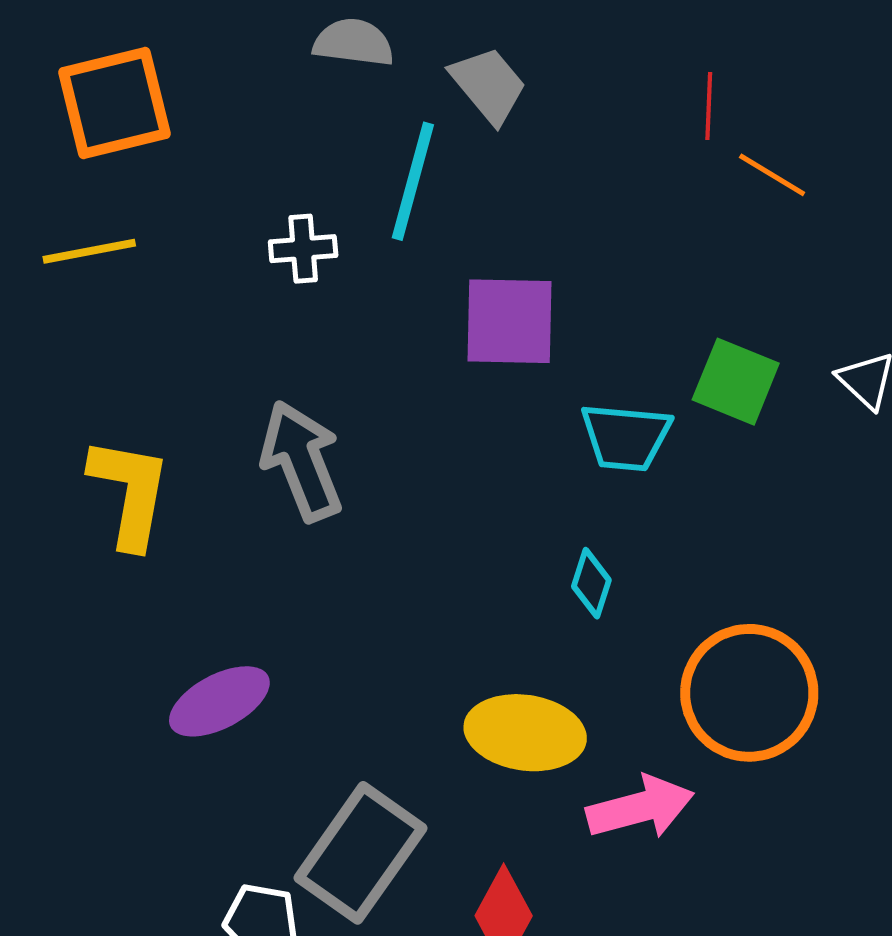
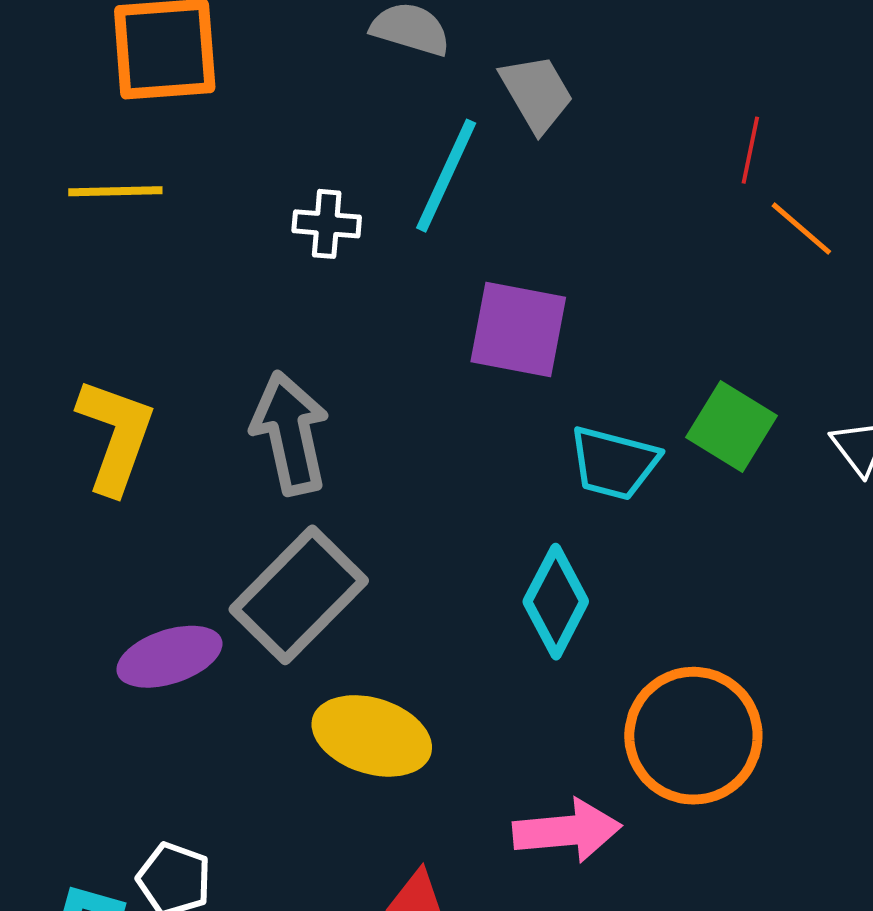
cyan diamond: (591, 583) -> (556, 602), size x1.6
yellow ellipse: (525, 733) -> (372, 736), moved
gray rectangle: (360, 853) -> (299, 595), moved

